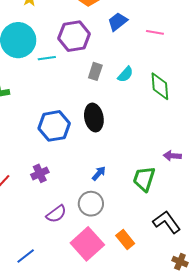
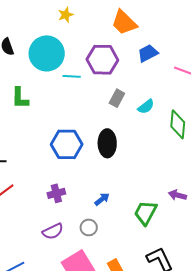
purple cross: (40, 173) -> (56, 193), moved
gray circle: (91, 204) -> (89, 227), size x0.7

